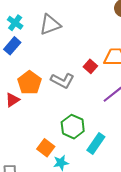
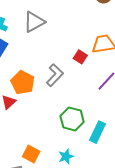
gray L-shape: (62, 81) -> (55, 75), turned -65
orange square: (46, 148) -> (31, 154), moved

